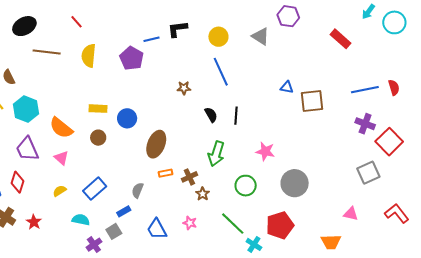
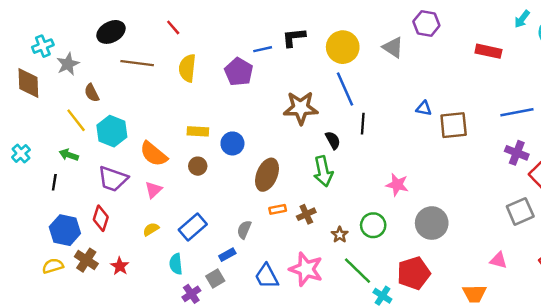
yellow circle: (218, 37) -> (343, 47), size x1.4
red rectangle: (341, 39) -> (488, 51), turned -30
brown star: (184, 88) -> (301, 108), size x2.0
black line: (236, 116) -> (363, 124), moved
purple trapezoid: (27, 149) -> (113, 179), turned -48
green arrow: (216, 154) -> (323, 171), moved, turned -30
pink triangle: (61, 158) -> (153, 190), turned 35
brown star: (203, 194) -> (340, 235), moved
cyan semicircle: (81, 220) -> (176, 264), turned -108
pink star: (190, 223) -> (306, 269), size x2.0

